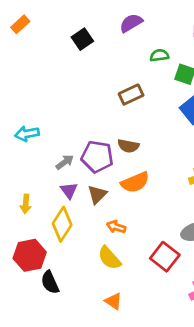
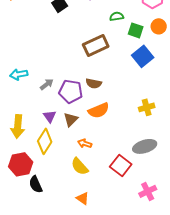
brown rectangle: (131, 95) -> (96, 45), size x1.4
gray arrow: (65, 162) -> (47, 84), moved
yellow arrow: (26, 204) -> (18, 126), size x1.6

